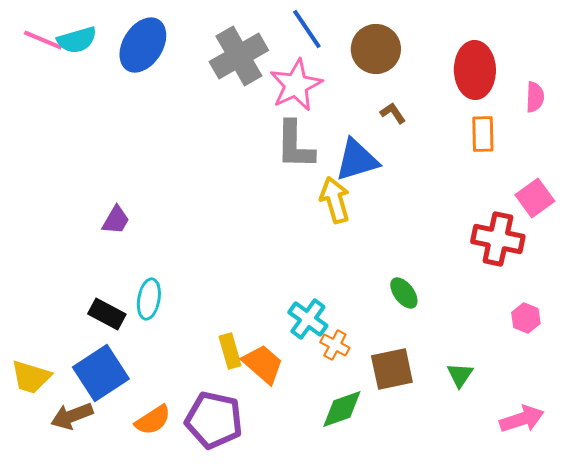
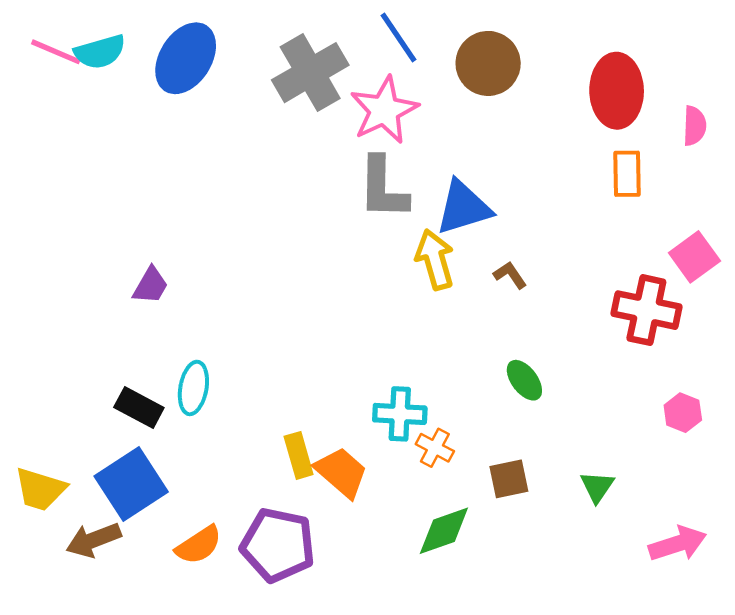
brown L-shape: (393, 113) -> (510, 275), moved
cyan cross: (308, 319) -> (400, 414), turned -33
brown square: (392, 369) -> (509, 479), size x0.7

